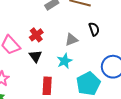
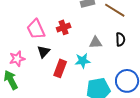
black triangle: (35, 56) -> (44, 52), moved
red rectangle: (47, 86) -> (60, 68), moved

